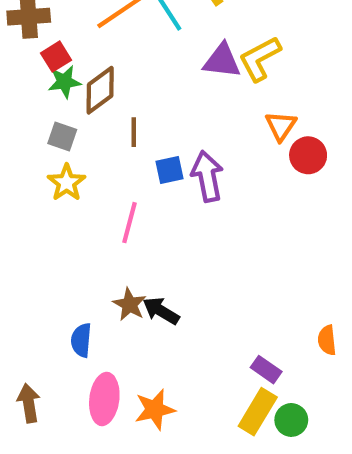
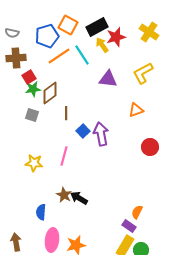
yellow L-shape: (260, 59) -> (143, 73), moved
orange triangle: (281, 126) -> (136, 110), turned 35
red circle: (308, 155) -> (150, 147), moved
blue square: (169, 170) -> (83, 131), turned -32
yellow star: (67, 183) -> (34, 163), moved, turned -30
orange semicircle: (327, 340) -> (137, 212), moved, turned 32

